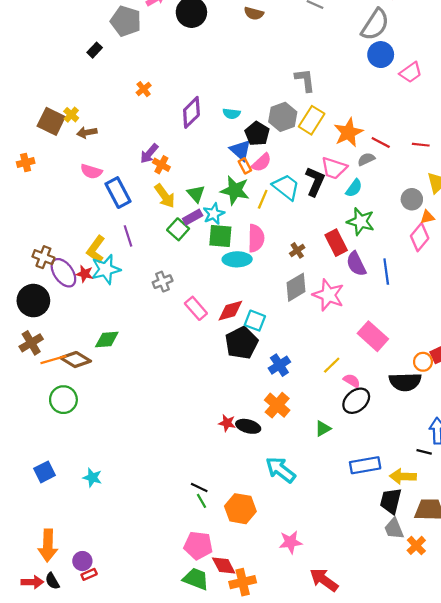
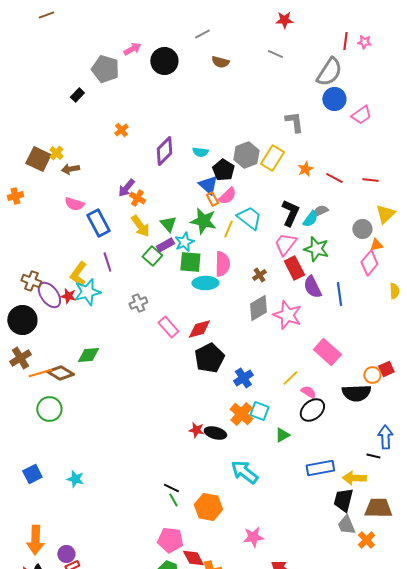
gray L-shape: (305, 80) -> (294, 122), moved
orange star: (348, 132) -> (305, 169), size x0.6
gray semicircle: (366, 159) -> (320, 211), moved
pink trapezoid: (334, 168) -> (285, 244), moved, turned 110
black L-shape: (315, 181) -> (290, 213), moved
cyan square: (255, 321) -> (259, 411), moved

